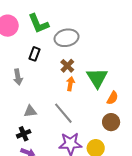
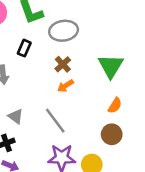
green triangle: (97, 78) -> (111, 66), moved
orange arrow: (70, 84) -> (66, 86), turned -136
gray triangle: (30, 111) -> (16, 116), turned 40

